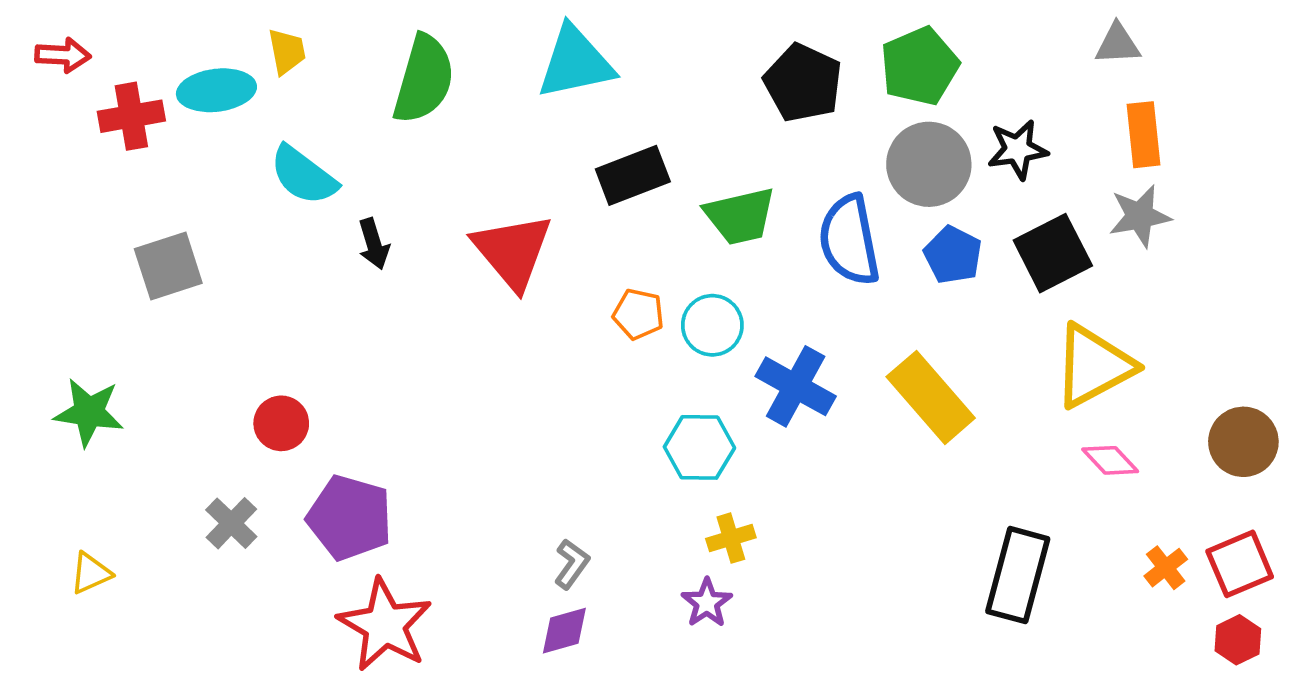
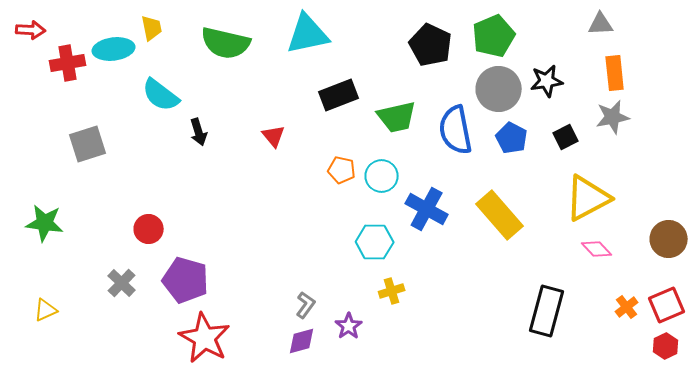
green semicircle: (424, 79) -> (226, 43), turned 87
red triangle: (513, 251) -> (274, 136), size x0.5
black square: (1053, 253) -> (566, 137), size x0.6
purple star: (707, 603) -> (349, 326), moved

